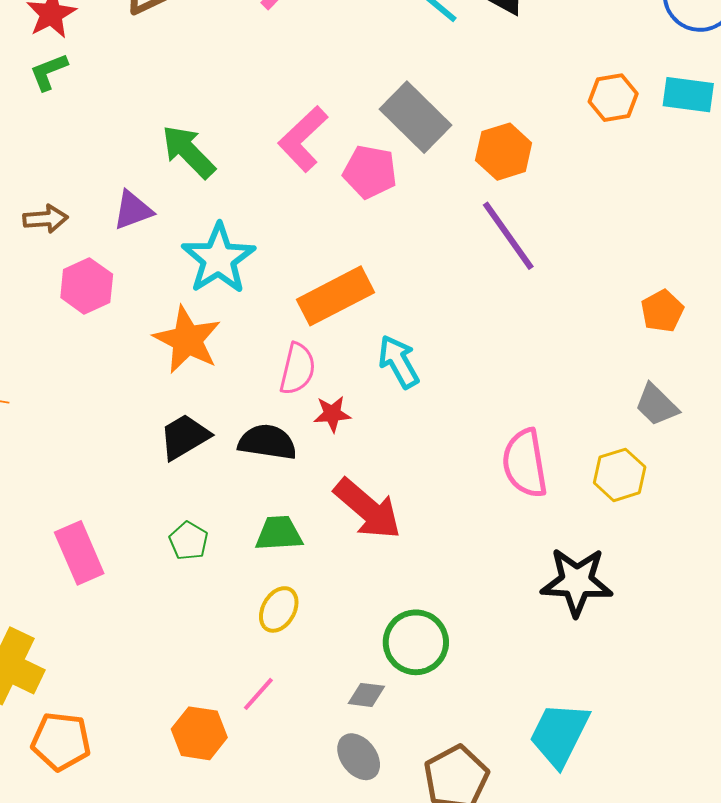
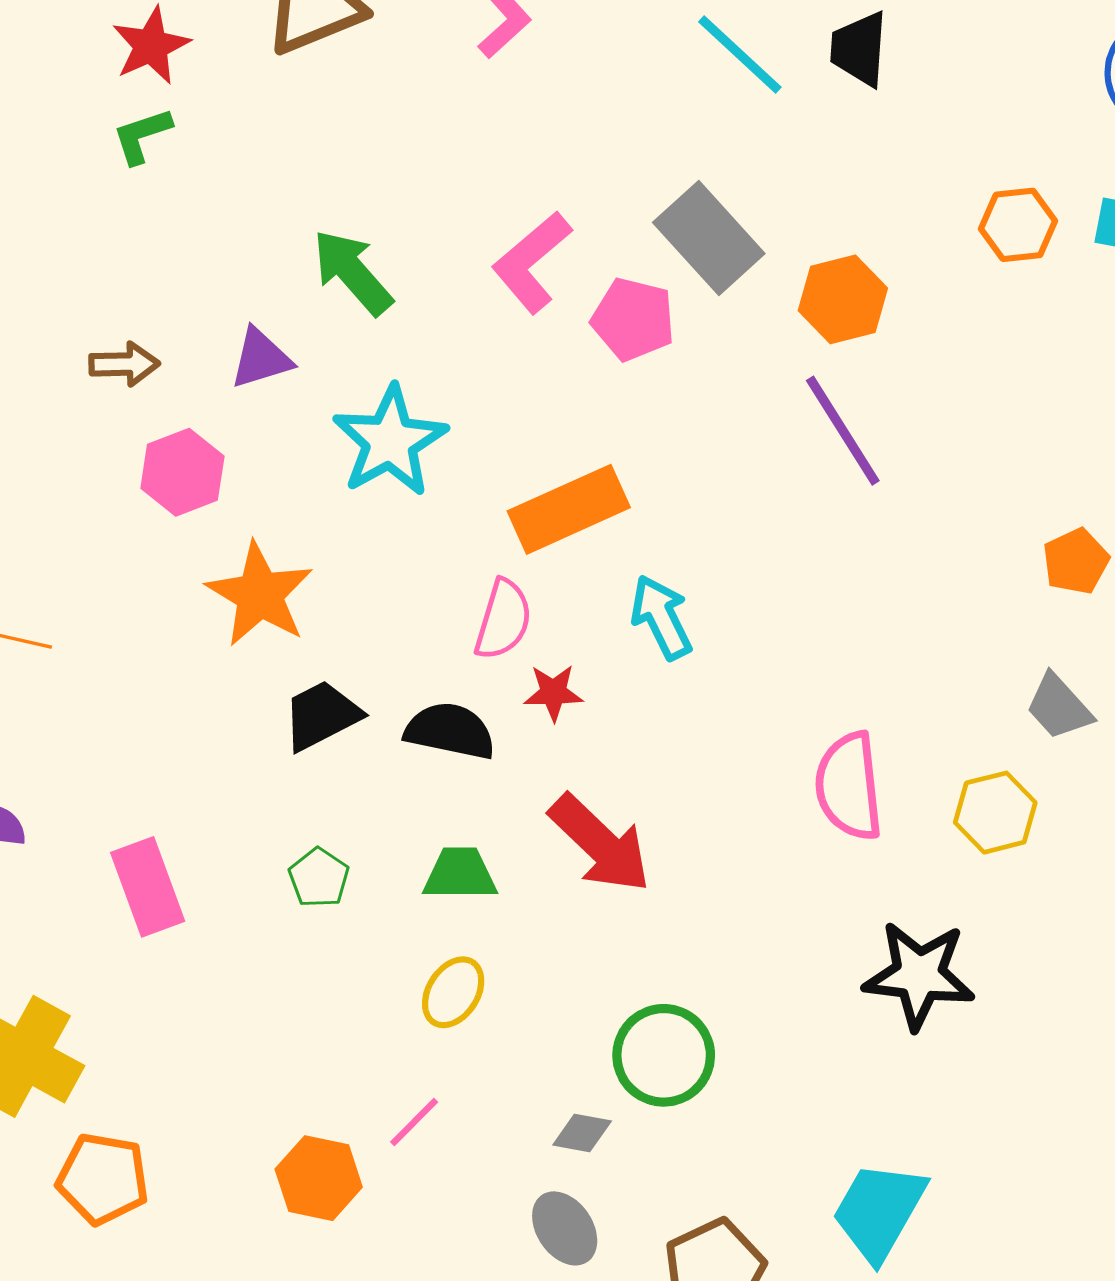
orange star: (187, 340) -> (260, 594), moved

